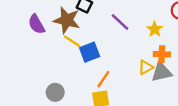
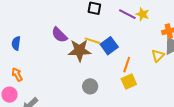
brown star: (67, 20) -> (80, 50), moved
yellow star: (155, 29) -> (142, 14), moved
yellow triangle: (146, 67) -> (158, 56), moved

